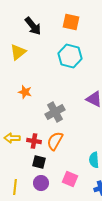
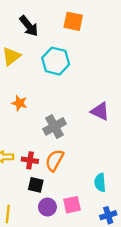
cyan hexagon: (70, 56) -> (56, 61), moved
pink square: (70, 179) -> (72, 205), turned -35
purple circle: (41, 183) -> (47, 207), moved

